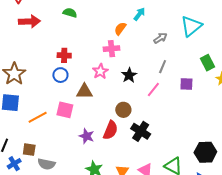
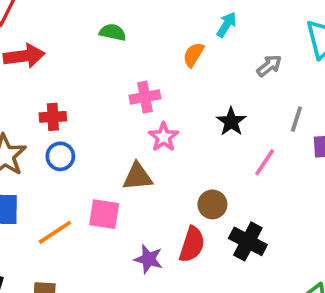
green semicircle: (70, 13) -> (113, 32), moved
pink cross: (111, 49) -> (145, 97), moved
red cross: (64, 55) -> (53, 117), moved
gray line: (163, 67) -> (296, 119), moved
blue circle: (60, 75) -> (60, 156), moved
black star: (129, 75) -> (231, 122), moved

